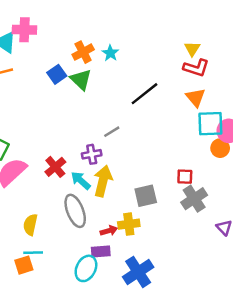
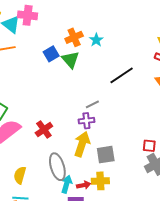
purple cross: (92, 154) -> (86, 121), moved
cyan arrow: (81, 181) -> (67, 184), moved, turned 60
gray square: (146, 196) -> (106, 155), moved

